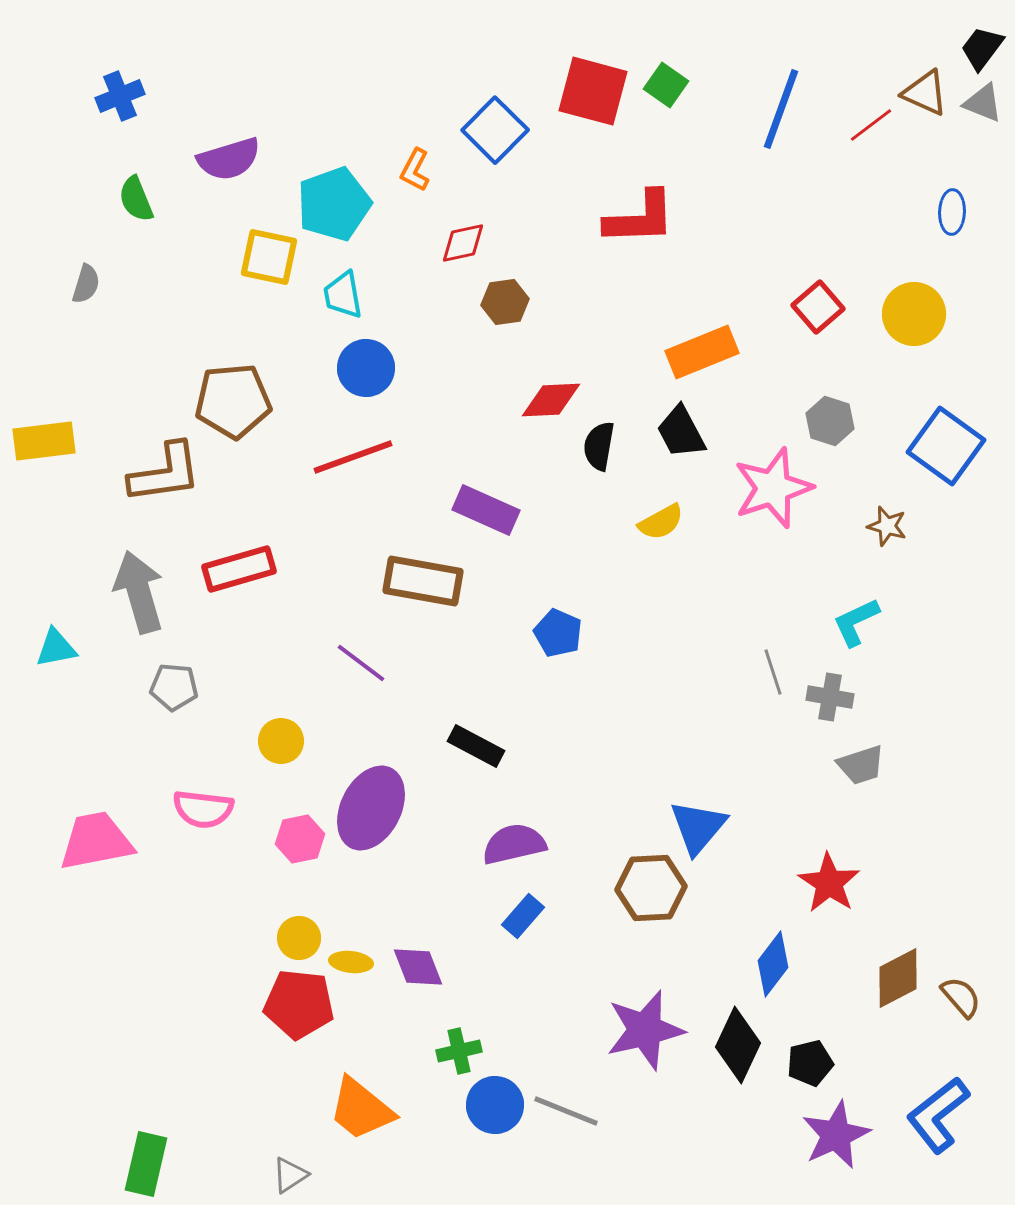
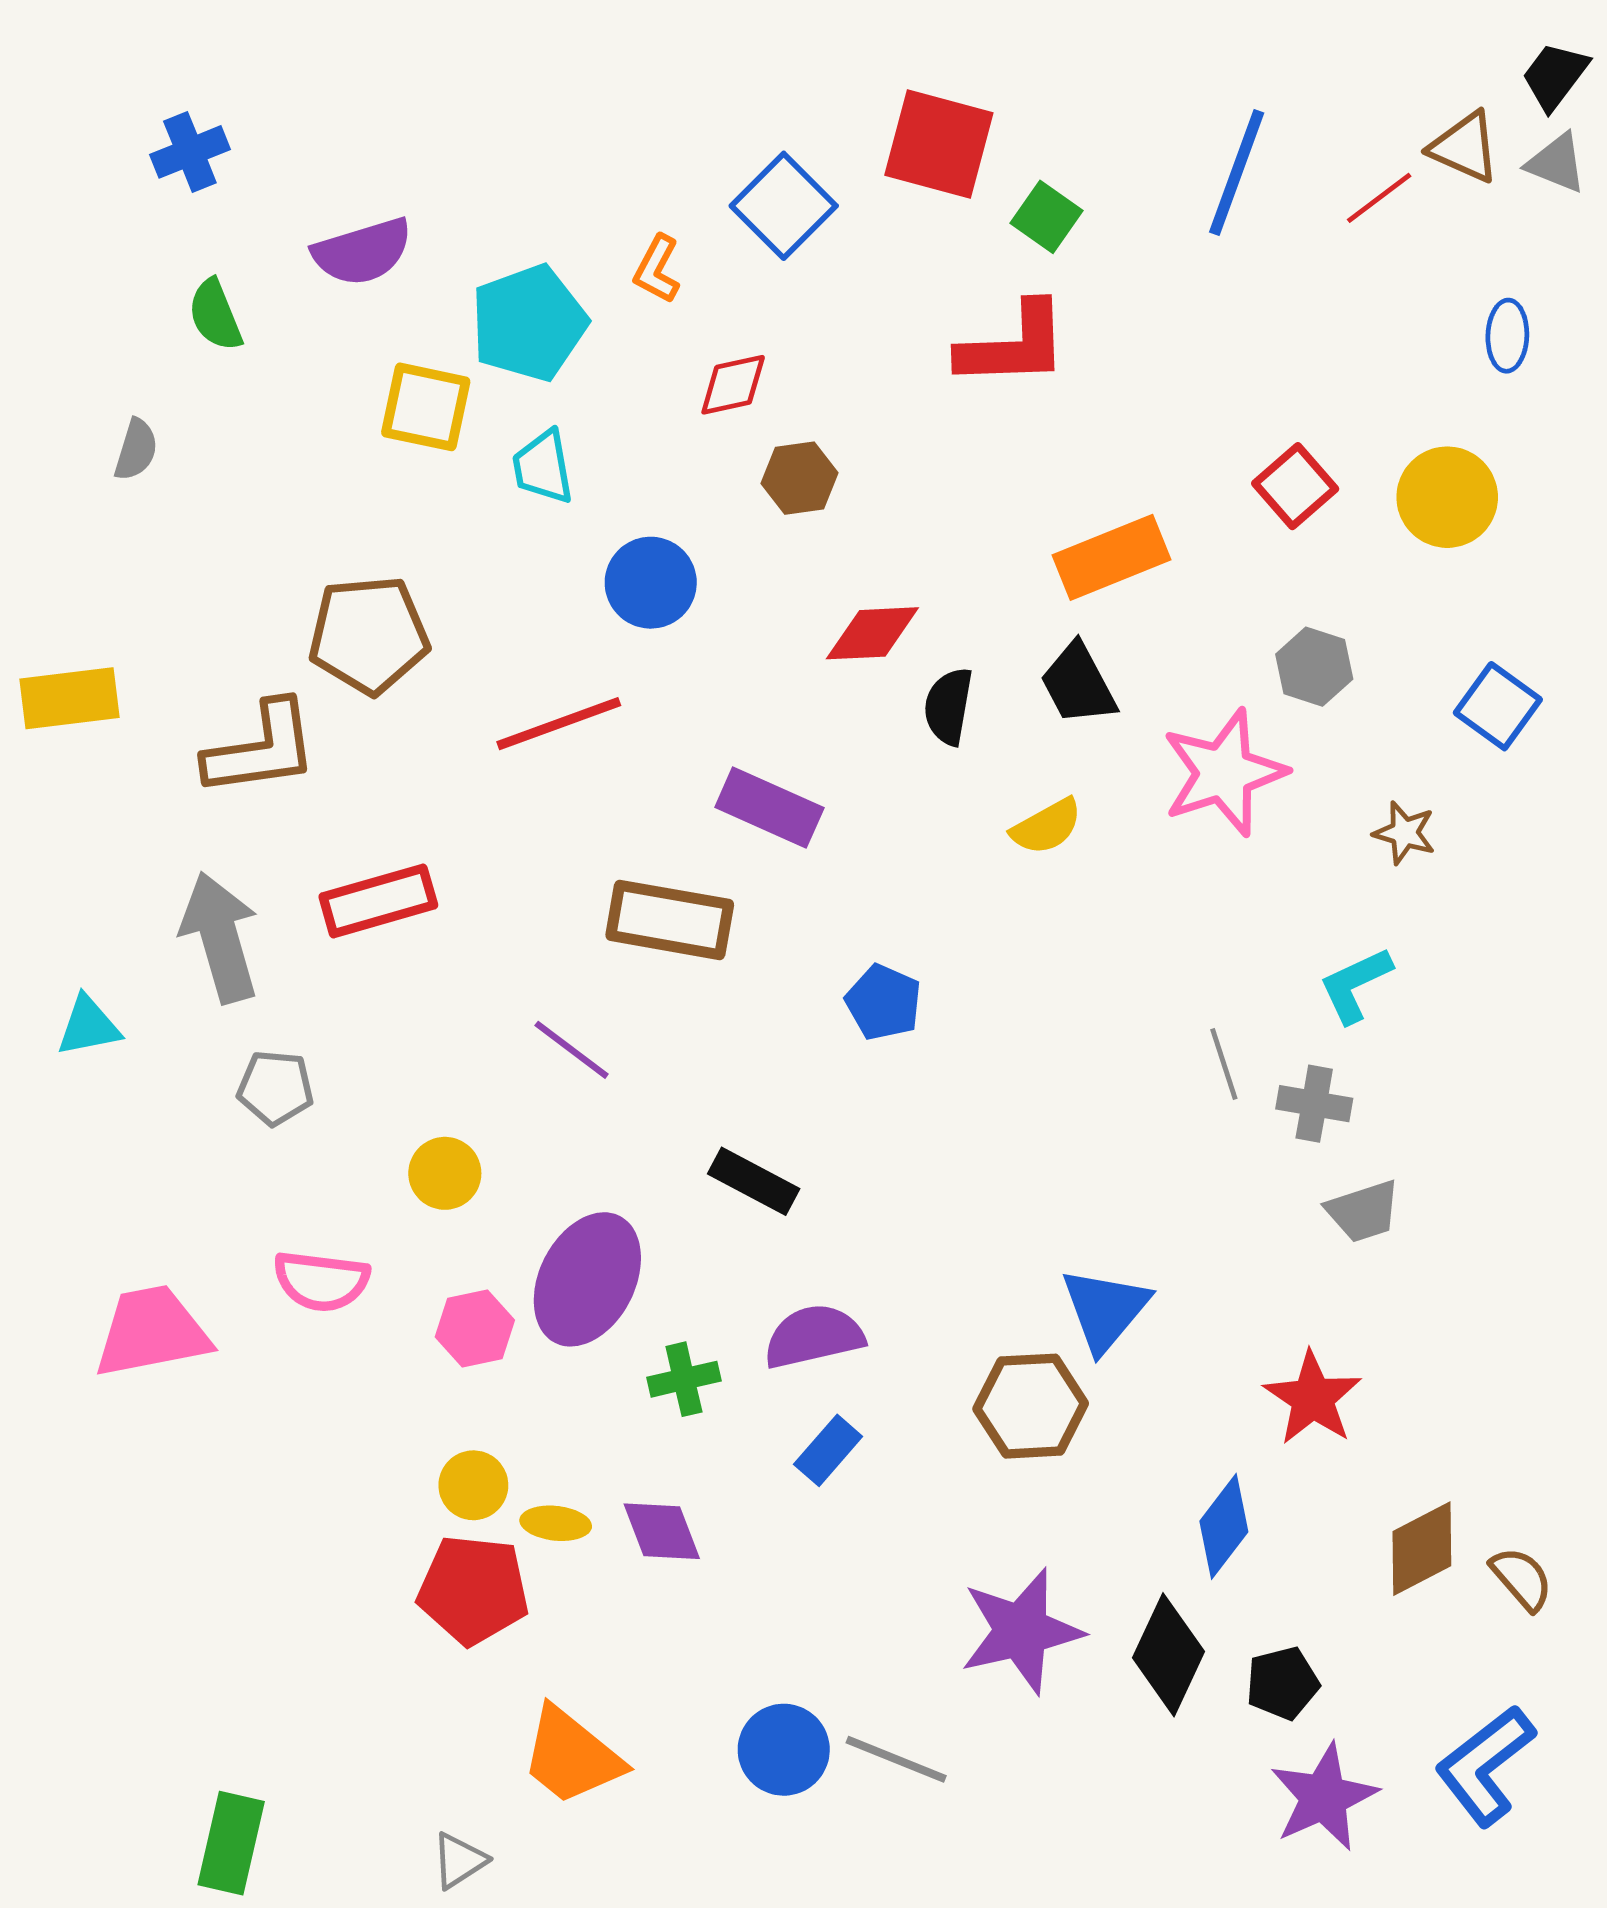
green square: (666, 85) -> (1047, 217), moved
blue circle: (366, 368) -> (651, 583), moved
blue square: (946, 446) -> (1498, 706), size x0.7
green cross: (459, 1051) -> (684, 1379), moved

